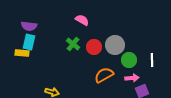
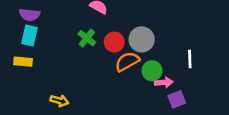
yellow rectangle: (22, 53) -> (23, 62), moved
green circle: (129, 60) -> (152, 71), moved
orange semicircle: (104, 75) -> (127, 62), moved

